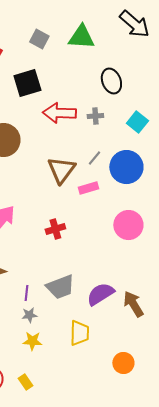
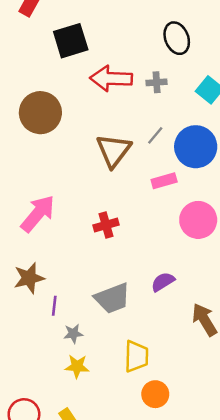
pink rectangle: (88, 188) -> (164, 181), moved
purple line: (26, 293) -> (54, 306), moved
purple semicircle: (100, 294) -> (163, 282), moved, size x0.7
orange circle: (123, 363) -> (155, 394), moved

